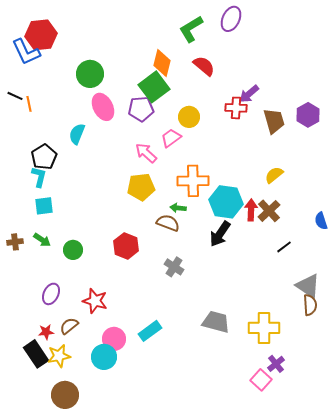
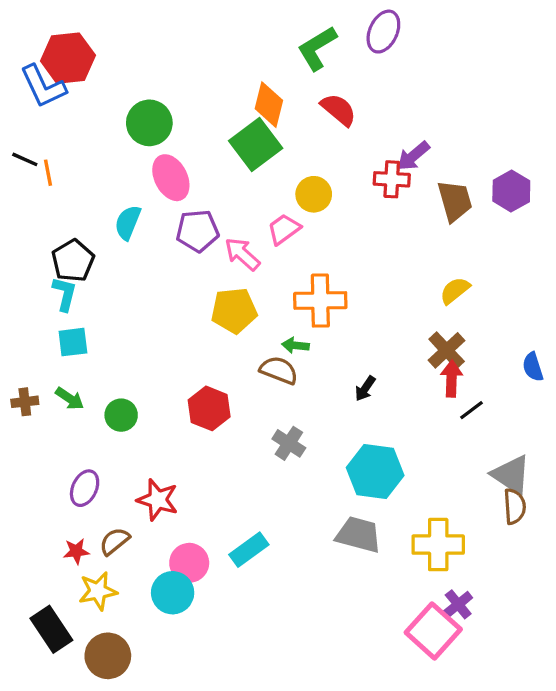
purple pentagon: (141, 109) -> (197, 231), moved
cyan hexagon: (226, 202) -> (375, 472), moved
red arrow: (251, 210) -> (452, 379), moved
black arrow: (220, 234) -> (365, 389), size x0.6
black rectangle: (36, 354) -> (51, 629), moved
pink square: (261, 380) -> (433, 631), size x1.5

